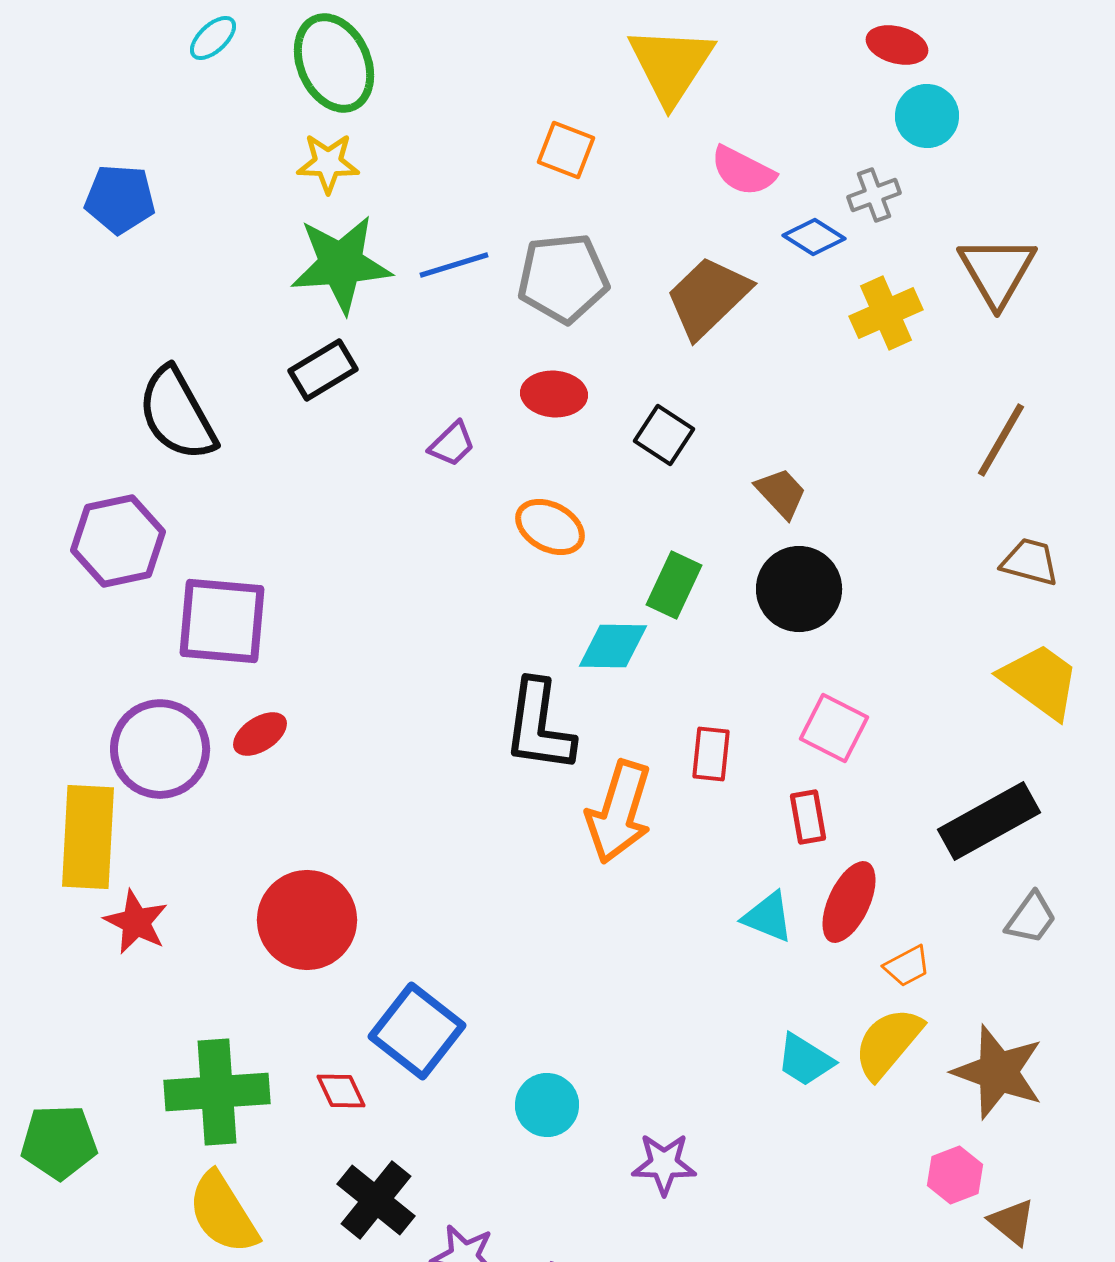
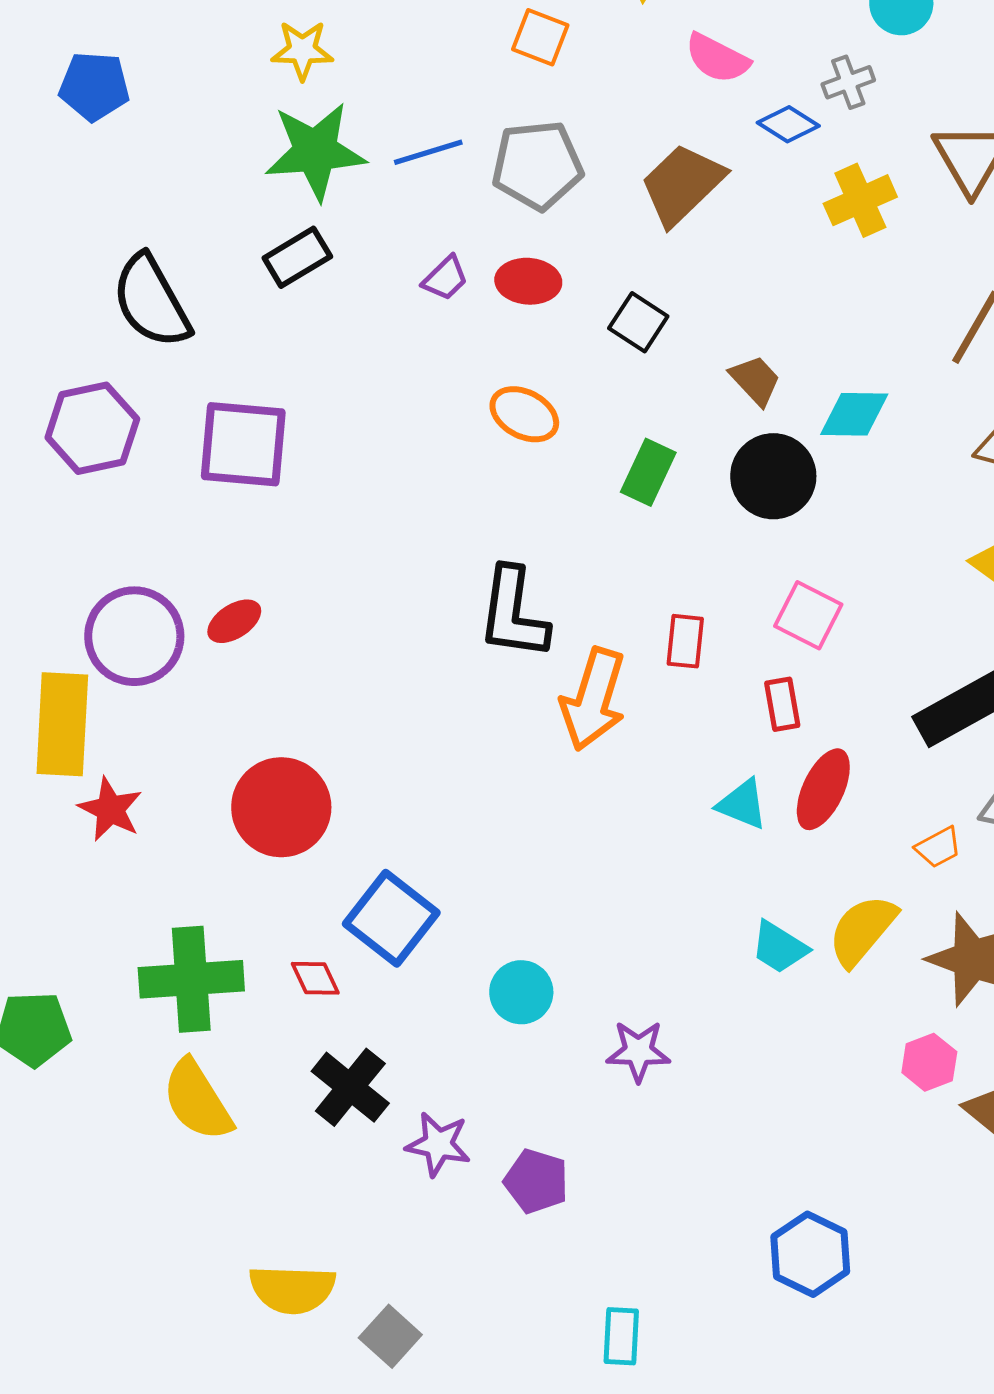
purple trapezoid: (452, 444) -> (445, 278), moved
purple square: (222, 621) -> (243, 444), moved
cyan diamond: (613, 646) -> (854, 414), moved
orange trapezoid: (907, 966) -> (938, 847), moved

